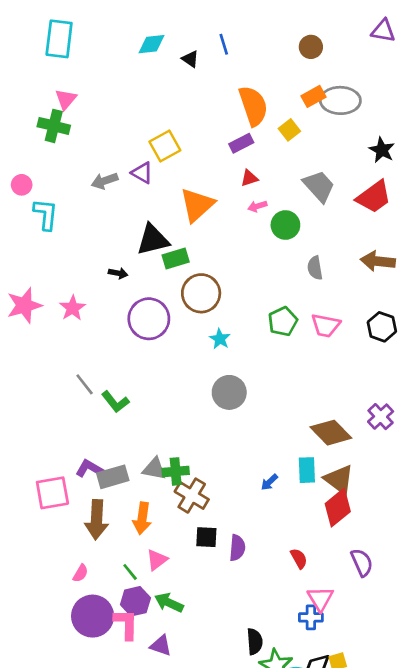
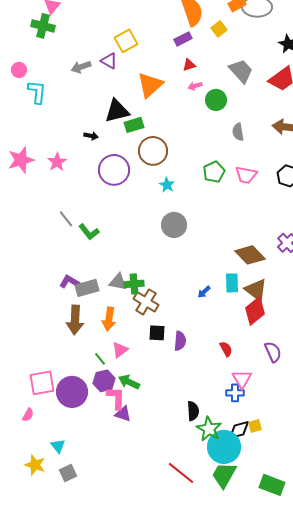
pink square: (52, 493) -> (42, 383), moved
pink semicircle: (81, 573) -> (28, 415), moved
pink L-shape: (126, 624) -> (116, 398), moved

